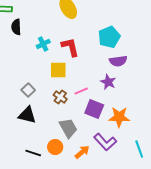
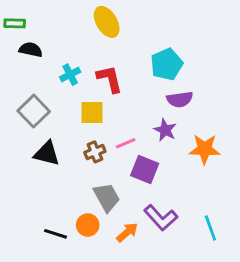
black semicircle: (16, 27) -> (31, 50), turned 105
gray square: (28, 90) -> (34, 111), moved, size x1.5
brown cross: (60, 97) -> (95, 152), turned 32
black triangle: (27, 115) -> (47, 153), moved
orange star: (119, 117) -> (205, 149), moved

